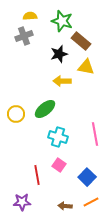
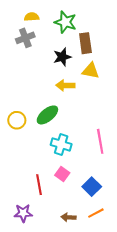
brown rectangle: (81, 41) -> (85, 43), turned 42

